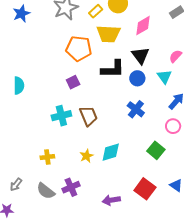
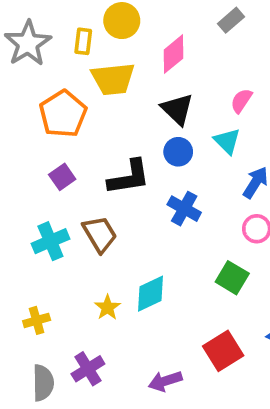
yellow rectangle: (96, 11) -> (83, 41), turned -32
orange pentagon: (79, 48) -> (63, 114), turned -30
black L-shape: (113, 69) -> (129, 177), moved
red square: (145, 189) -> (223, 351), turned 30
gray semicircle: (46, 191) -> (43, 383), turned -120

